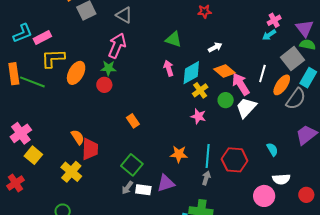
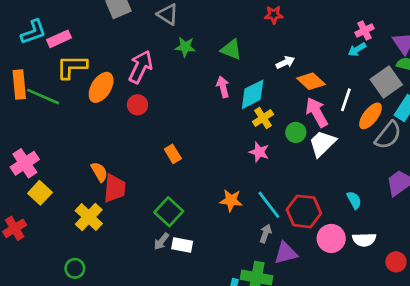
pink arrow: (117, 46) -> (141, 67), moved
green star: (108, 68) -> (185, 47), moved
orange diamond: (225, 71) -> (311, 81), moved
cyan line: (208, 156) -> (269, 205), turned -45
purple triangle: (166, 183) -> (286, 253), moved
pink circle: (264, 196) -> (331, 238), moved

